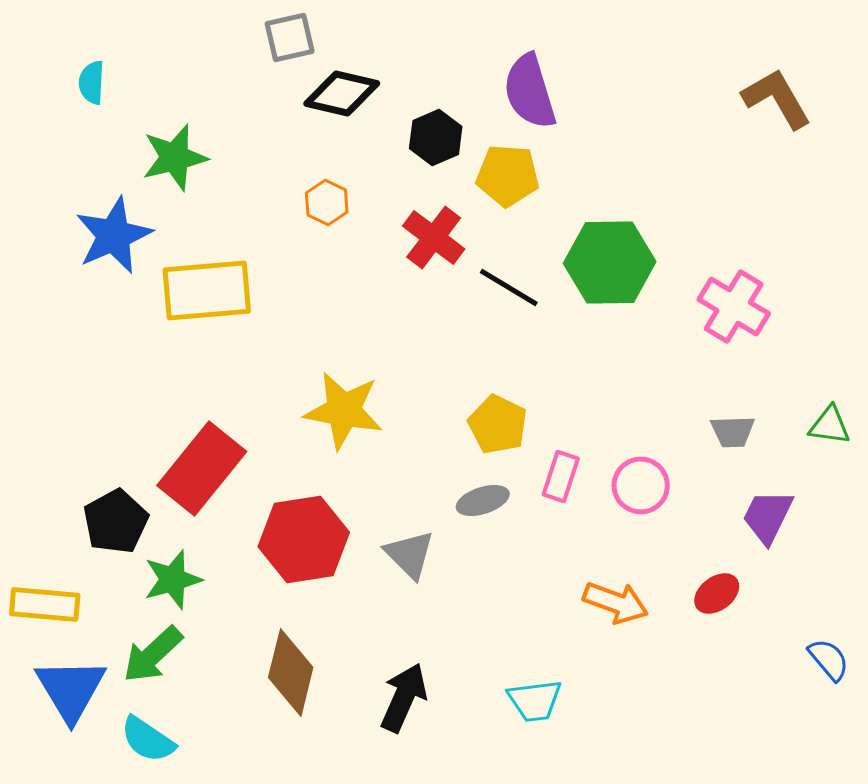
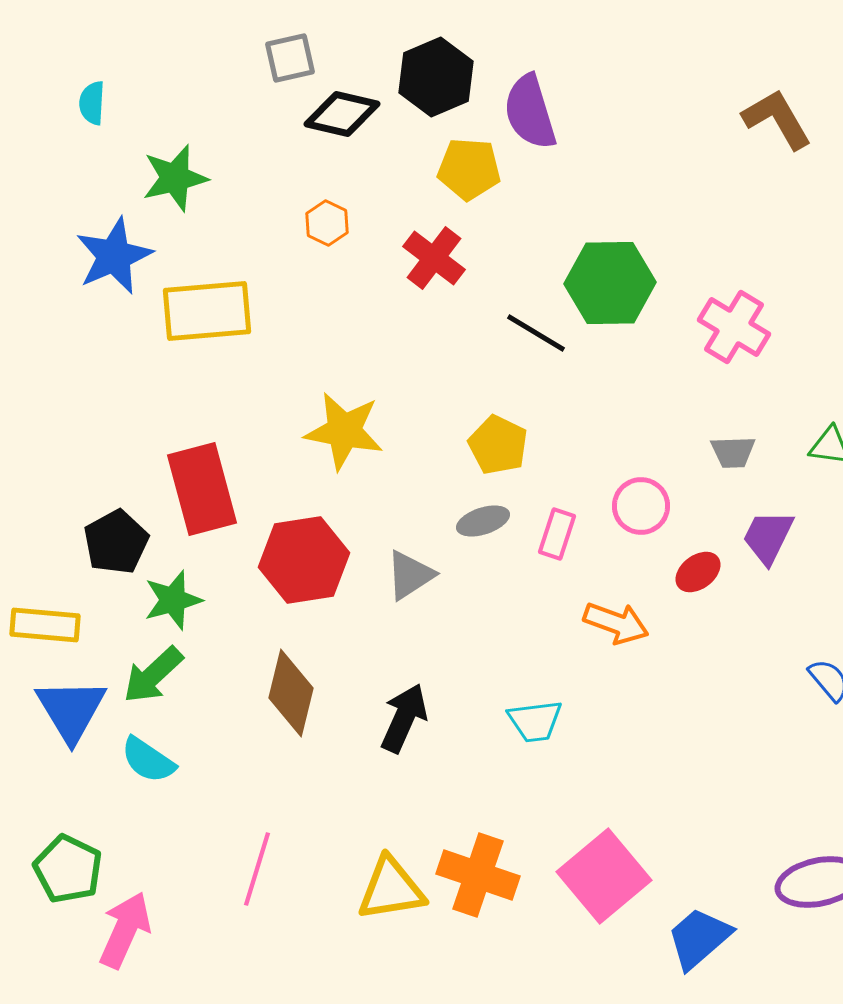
black hexagon: (436, 137) -> (436, 77), moved, size x1.4
yellow pentagon: (508, 175) -> (469, 169), moved
black line: (509, 287) -> (536, 333), moved
red rectangle: (202, 468) -> (202, 489), turned -54
pink rectangle: (561, 476) -> (557, 534), moved
gray triangle: (410, 554) -> (410, 575), turned 42
red ellipse: (717, 593) -> (698, 572), moved

